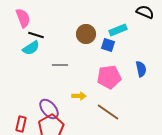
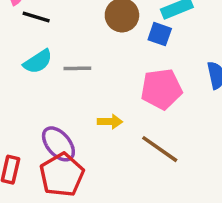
cyan semicircle: (31, 48) -> (38, 62), moved

